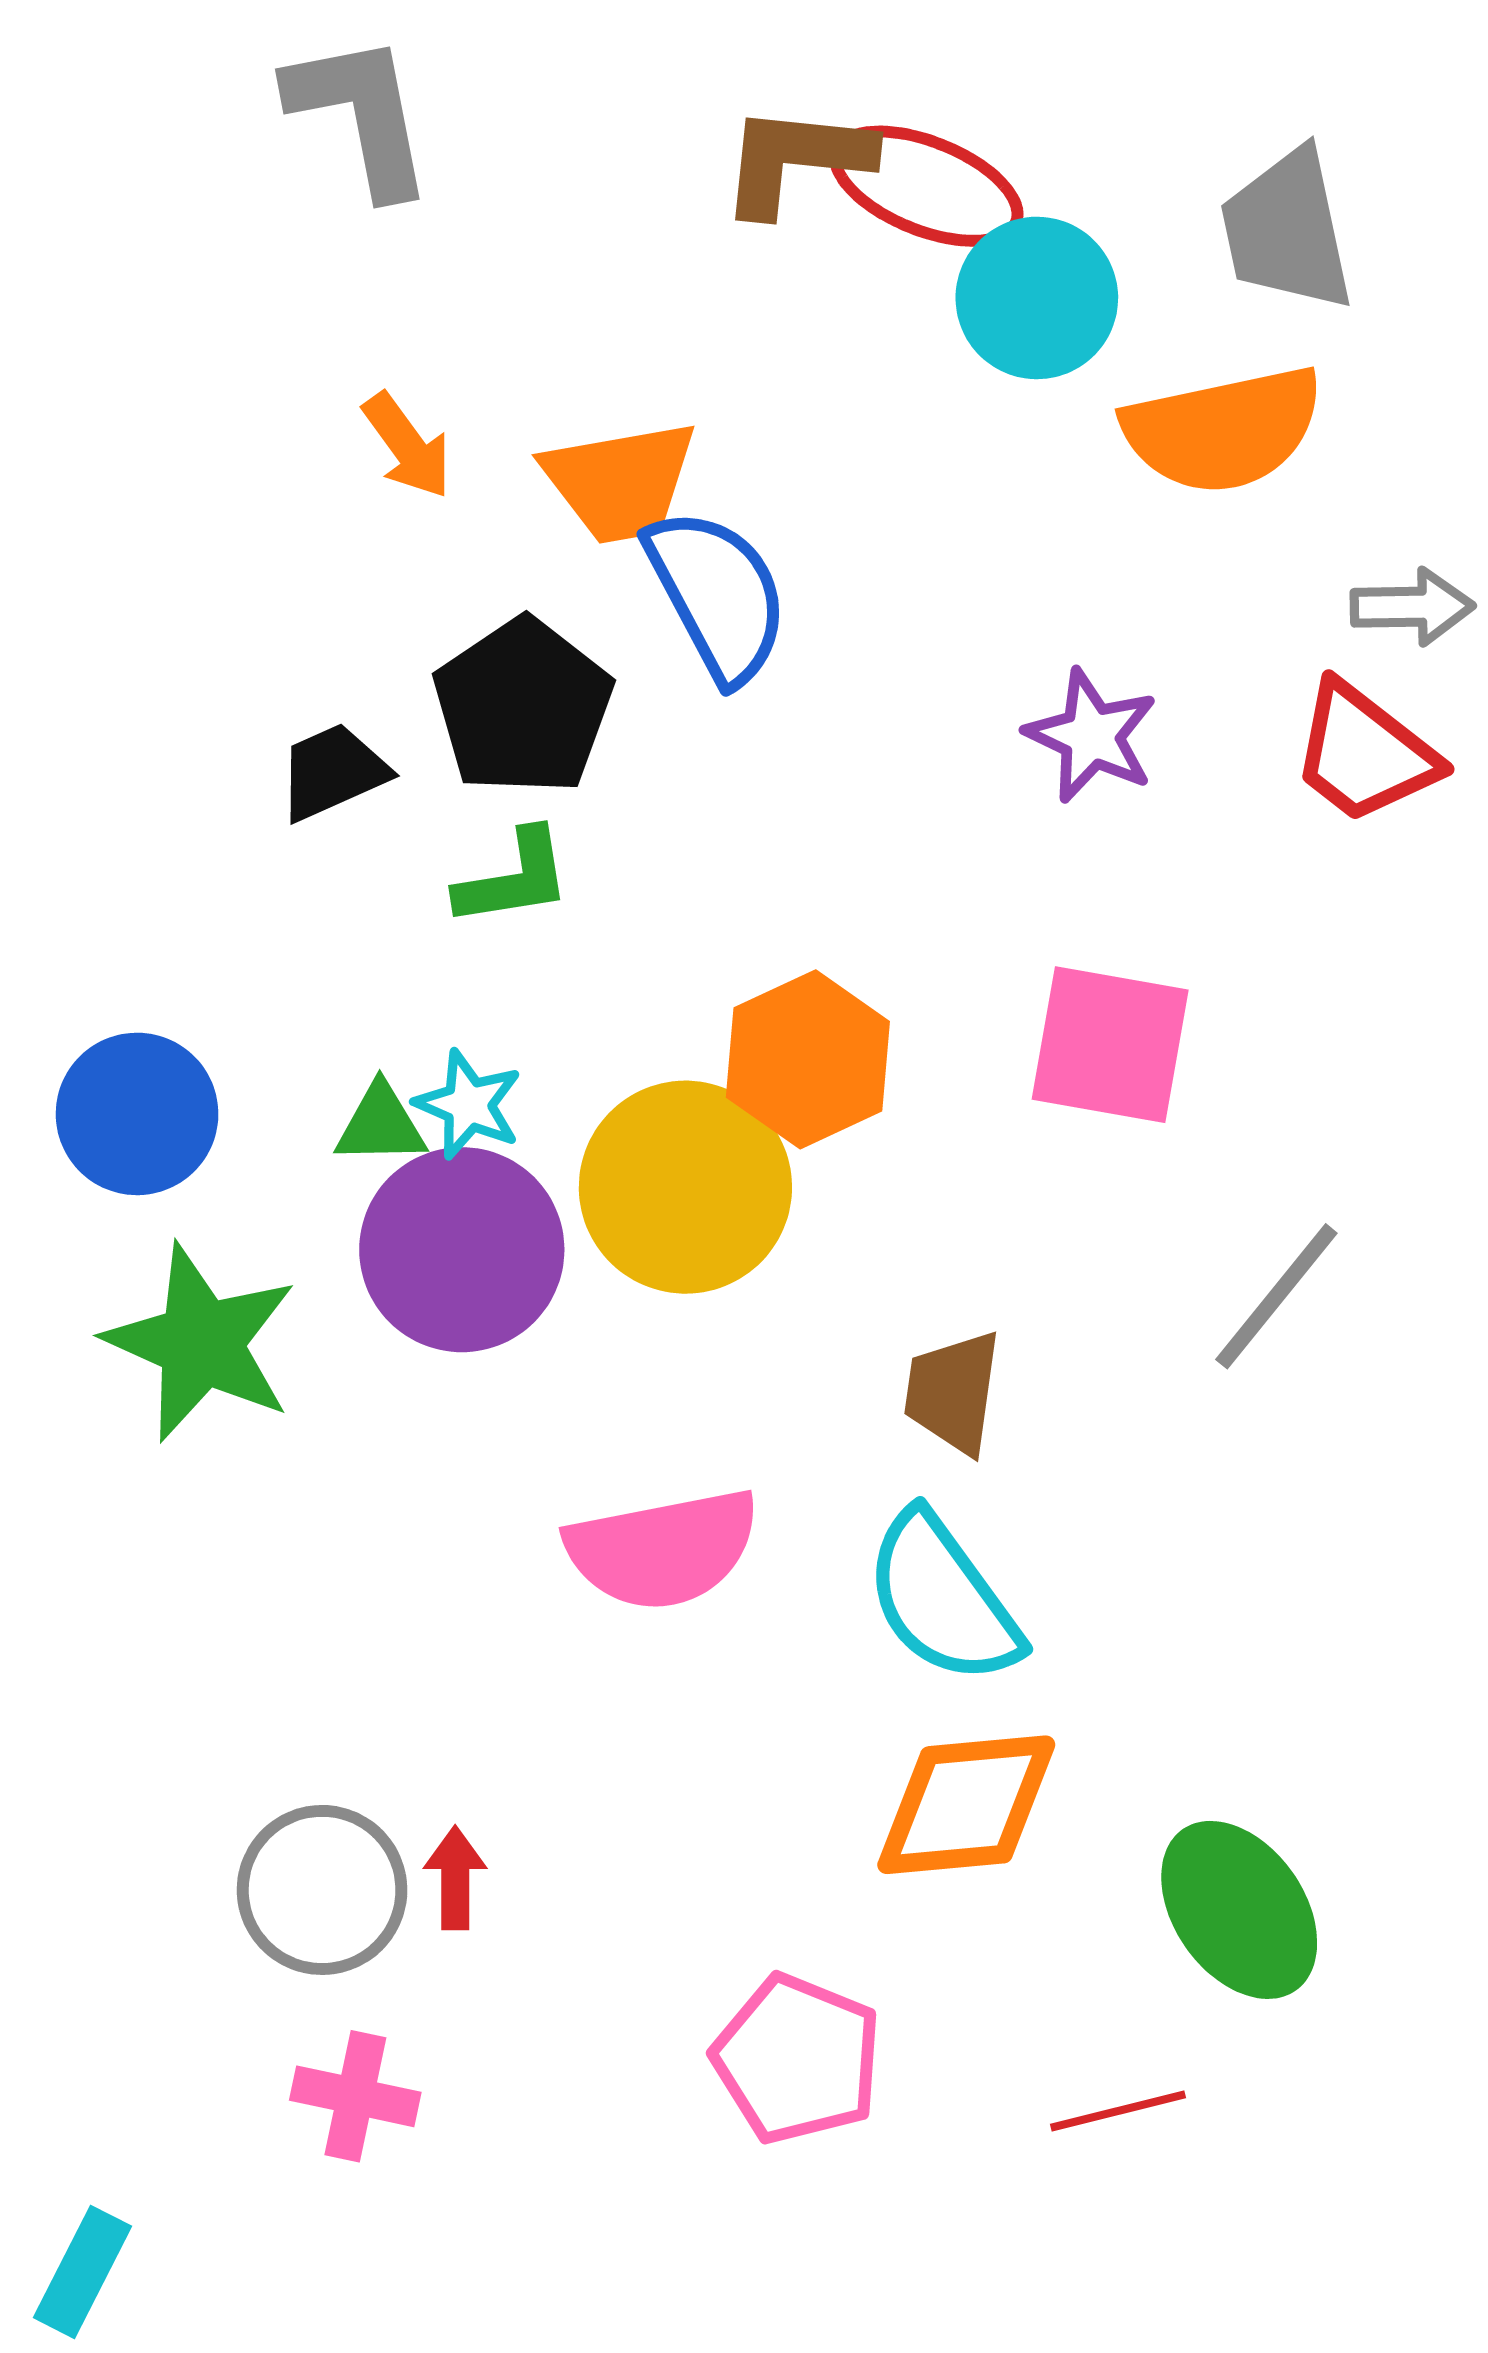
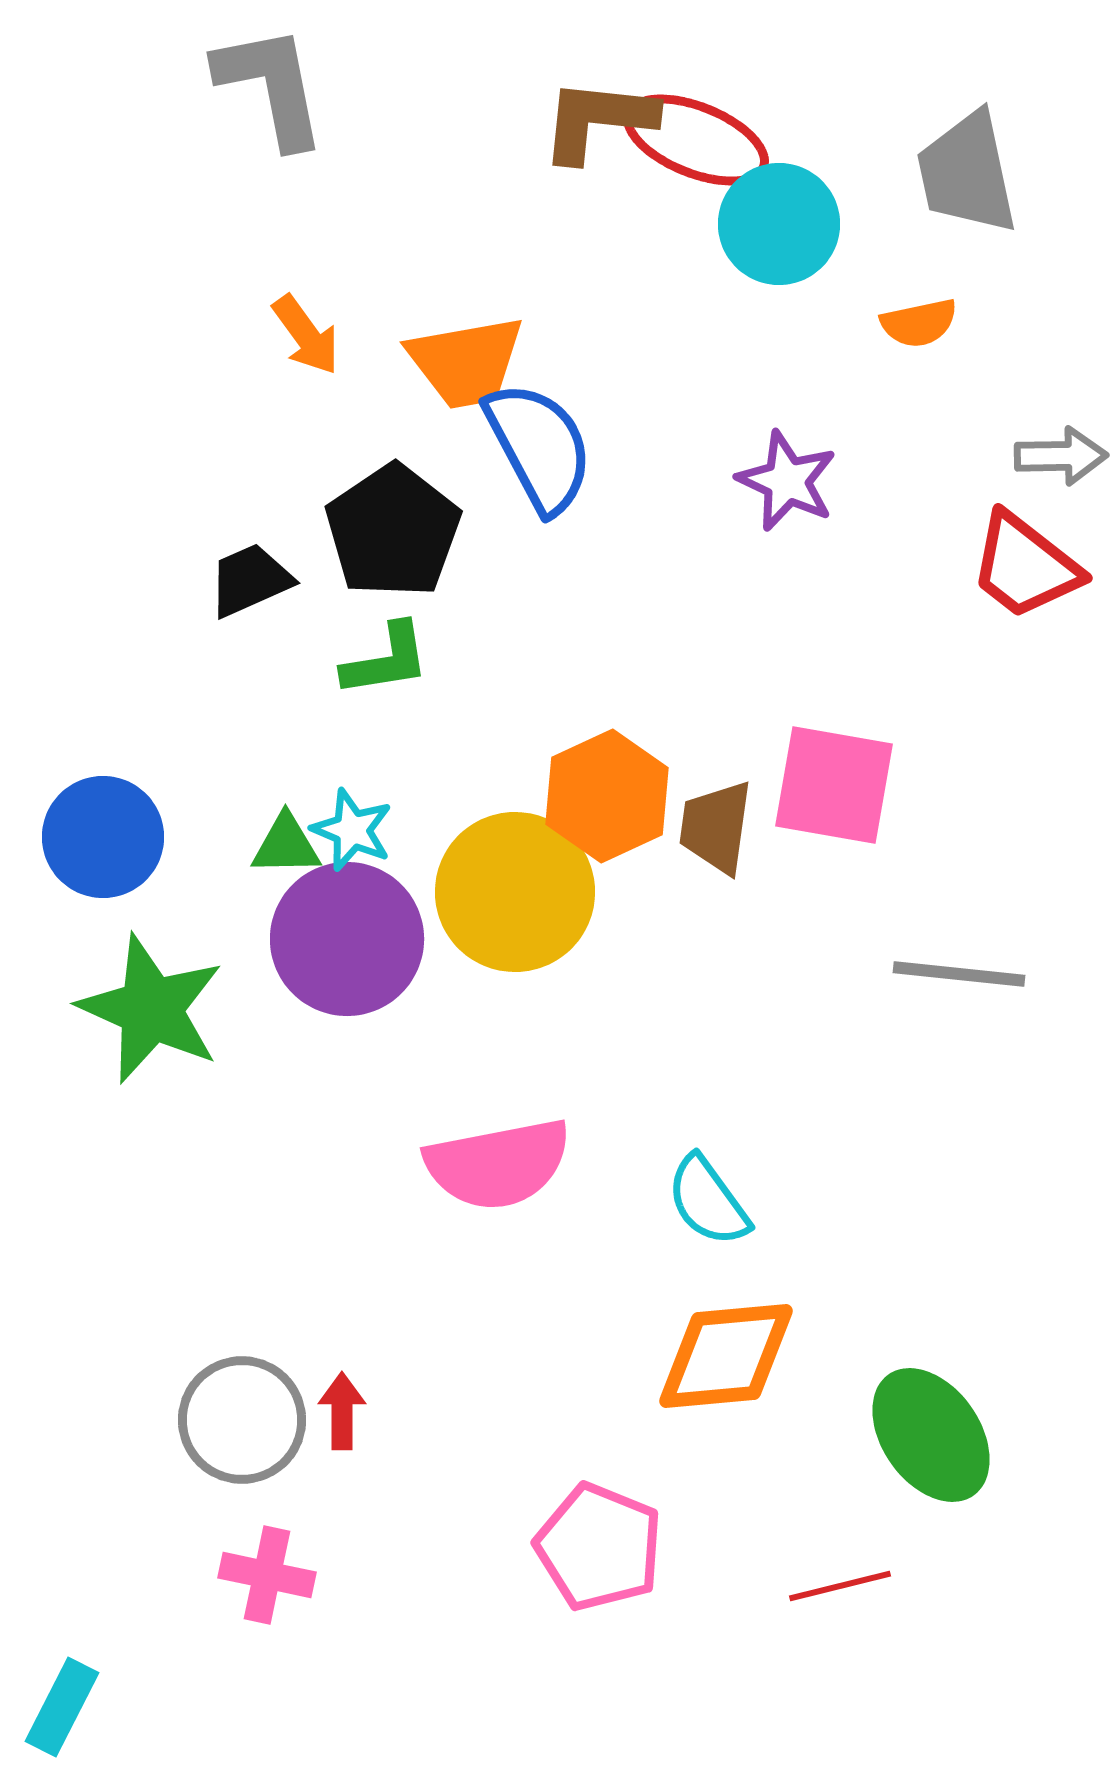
orange semicircle: (1223, 430) -> (919, 323), size x0.5
purple star: (1091, 736) -> (787, 481), moved
gray line: (1276, 1296) -> (959, 974), turned 57
brown trapezoid: (953, 1392) -> (716, 827), moved
cyan semicircle: (942, 1598) -> (708, 1201), size x0.7

